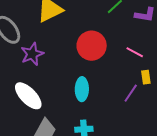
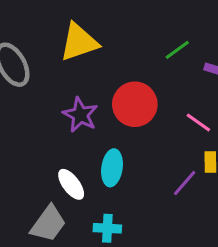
purple star: (32, 54) -> (80, 115), moved, turned -30
white ellipse: (28, 96) -> (71, 184), moved, size x0.7

